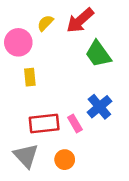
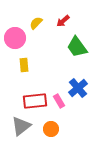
red arrow: (80, 20) -> (63, 21), size x0.6
gray triangle: (26, 156) -> (21, 126), turned 35

